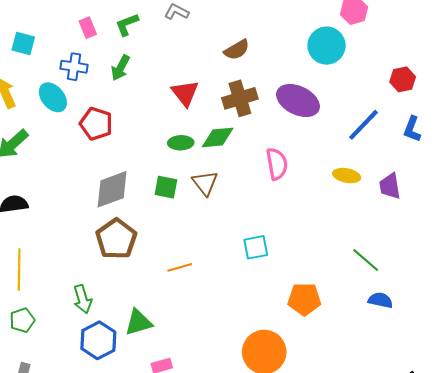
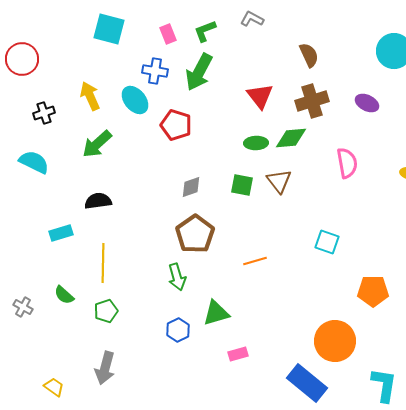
cyan square: (23, 43) -> (109, 29), moved, size x1.4
brown semicircle: (237, 50) -> (309, 55), turned -85
green arrow: (120, 68) -> (199, 72), size x1.5
purple ellipse: (298, 101) -> (367, 103), size x0.6
gray diamond: (112, 189) -> (191, 187), size x0.6
cyan square: (256, 247) -> (327, 242), turned 30
green arrow: (82, 299) -> (177, 277), moved
blue hexagon: (98, 340) -> (178, 330), size x0.7

